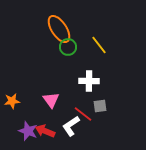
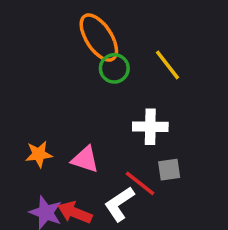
pink triangle: (51, 100) -> (85, 159), turned -36
orange star: (12, 101) -> (39, 154), moved

